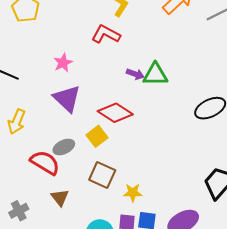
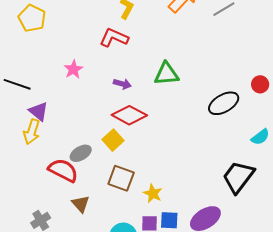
purple arrow: (135, 74) -> (122, 84), moved
purple triangle: (67, 99) -> (39, 111), moved, size x0.7
yellow star: (133, 193) -> (153, 193), turned 30

